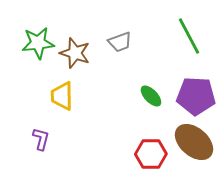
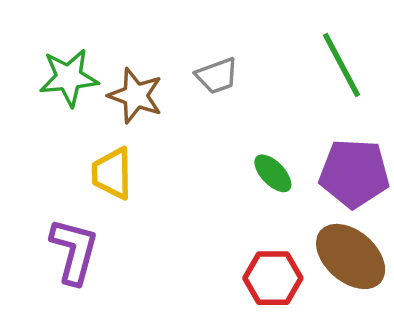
purple L-shape: (41, 139) -> (74, 251), size x1.6

